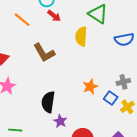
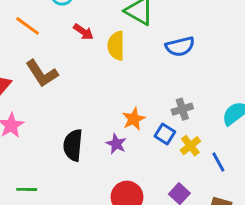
red arrow: (54, 16) -> (83, 32), moved
brown L-shape: (44, 53) -> (42, 74), moved
purple star: (60, 121) -> (116, 144), moved

